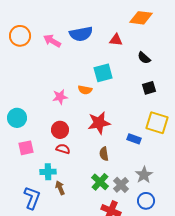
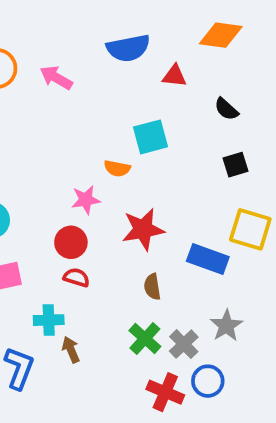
blue semicircle: (81, 34) -> (128, 48), moved
pink star: (60, 97) -> (86, 200), moved
blue rectangle: (134, 139) -> (208, 259), size x1.5
blue circle: (146, 201) -> (208, 381), moved

